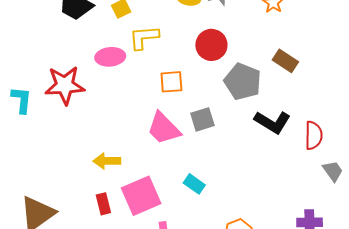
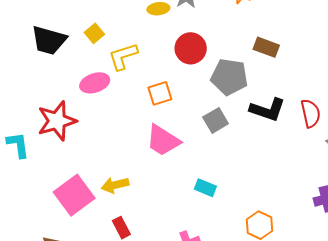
gray square: (202, 119) -> (216, 120), moved
pink square: (141, 196) -> (74, 195), moved

